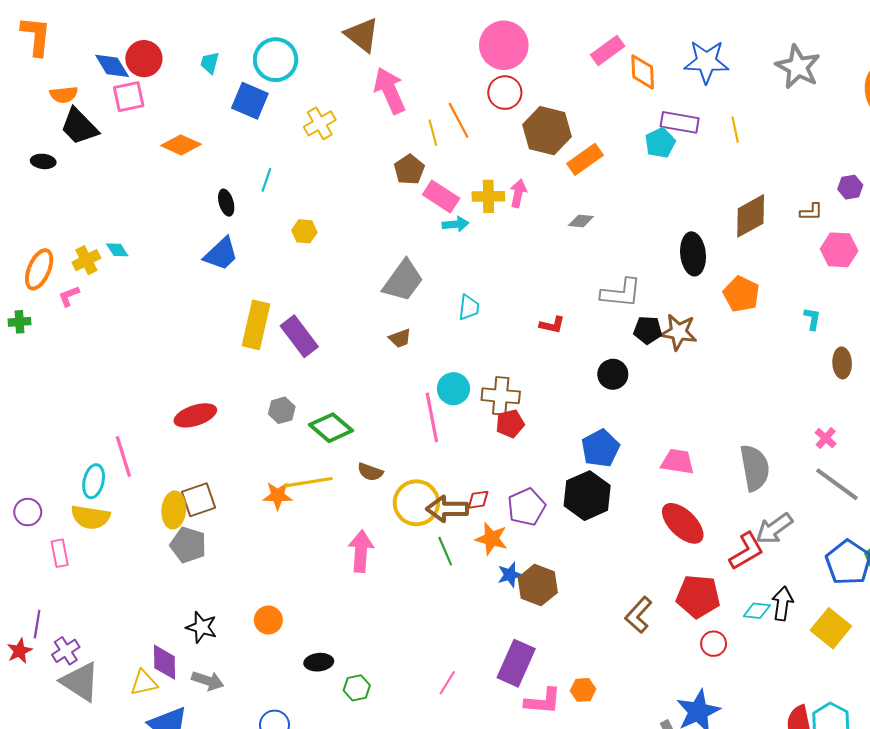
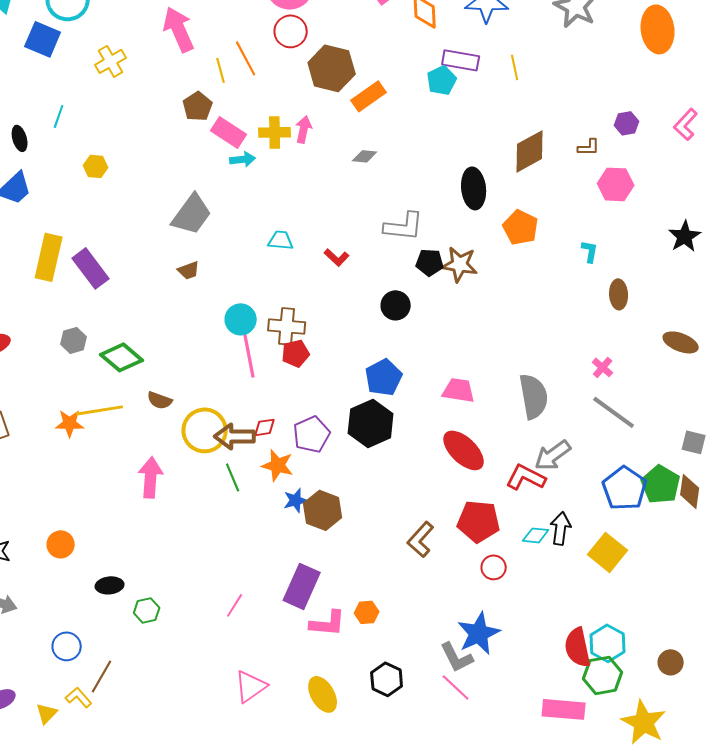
cyan trapezoid: (469, 307) -> (281, 240), moved, turned -92
red L-shape: (552, 325) -> (337, 257), turned 30
pink line: (432, 417) -> (249, 353), moved
red L-shape: (746, 551) -> (526, 477), turned -123

